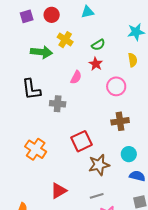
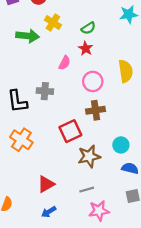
yellow semicircle: (133, 60) -> (126, 71), moved, size x1.5
pink circle: (116, 86) -> (93, 81), moved
black L-shape: (31, 89) -> (17, 101), moved
brown cross: (120, 121) -> (96, 110), moved

